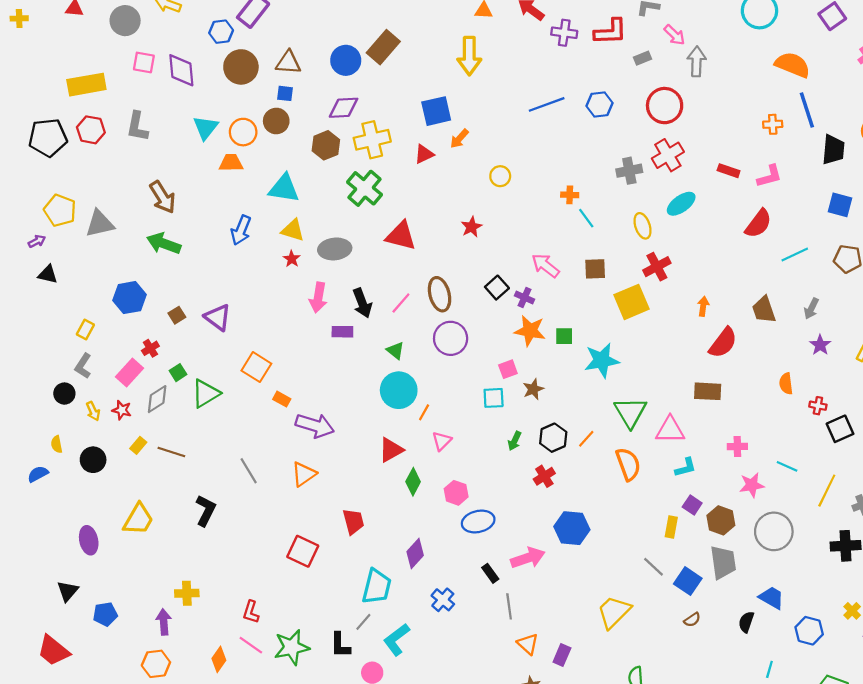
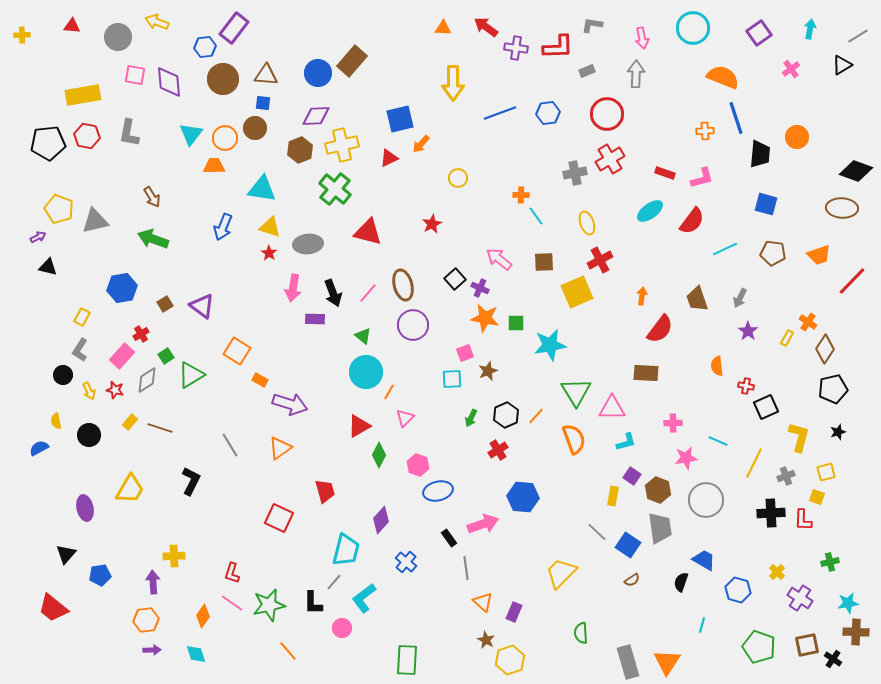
pink arrow: (675, 35) -> (642, 38), moved, turned 35
yellow arrow: (469, 56) -> (453, 83), moved
brown arrow: (163, 197) -> (152, 197), size x0.7
cyan ellipse: (681, 204) -> (650, 211), moved

